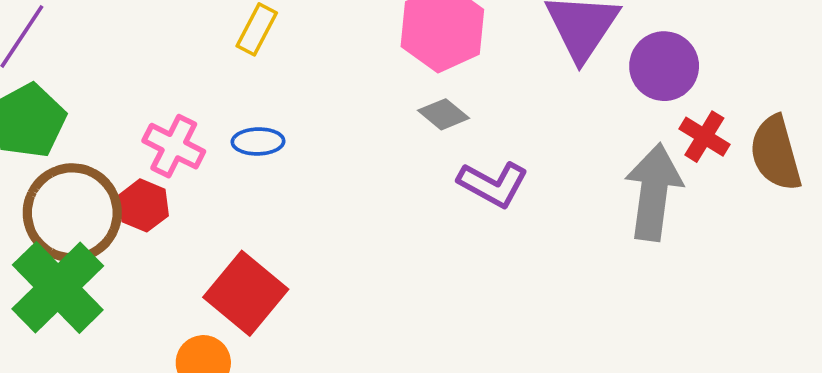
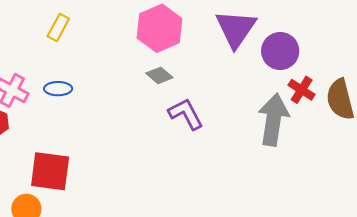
purple L-shape: (493, 184) -> (186, 114), turned -147
red square: (246, 293) -> (50, 171), turned -33

